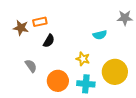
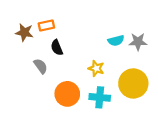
gray star: (125, 18) -> (138, 42), moved
black semicircle: (49, 41) -> (57, 48), turned 128
gray semicircle: (31, 66) -> (41, 66), moved

